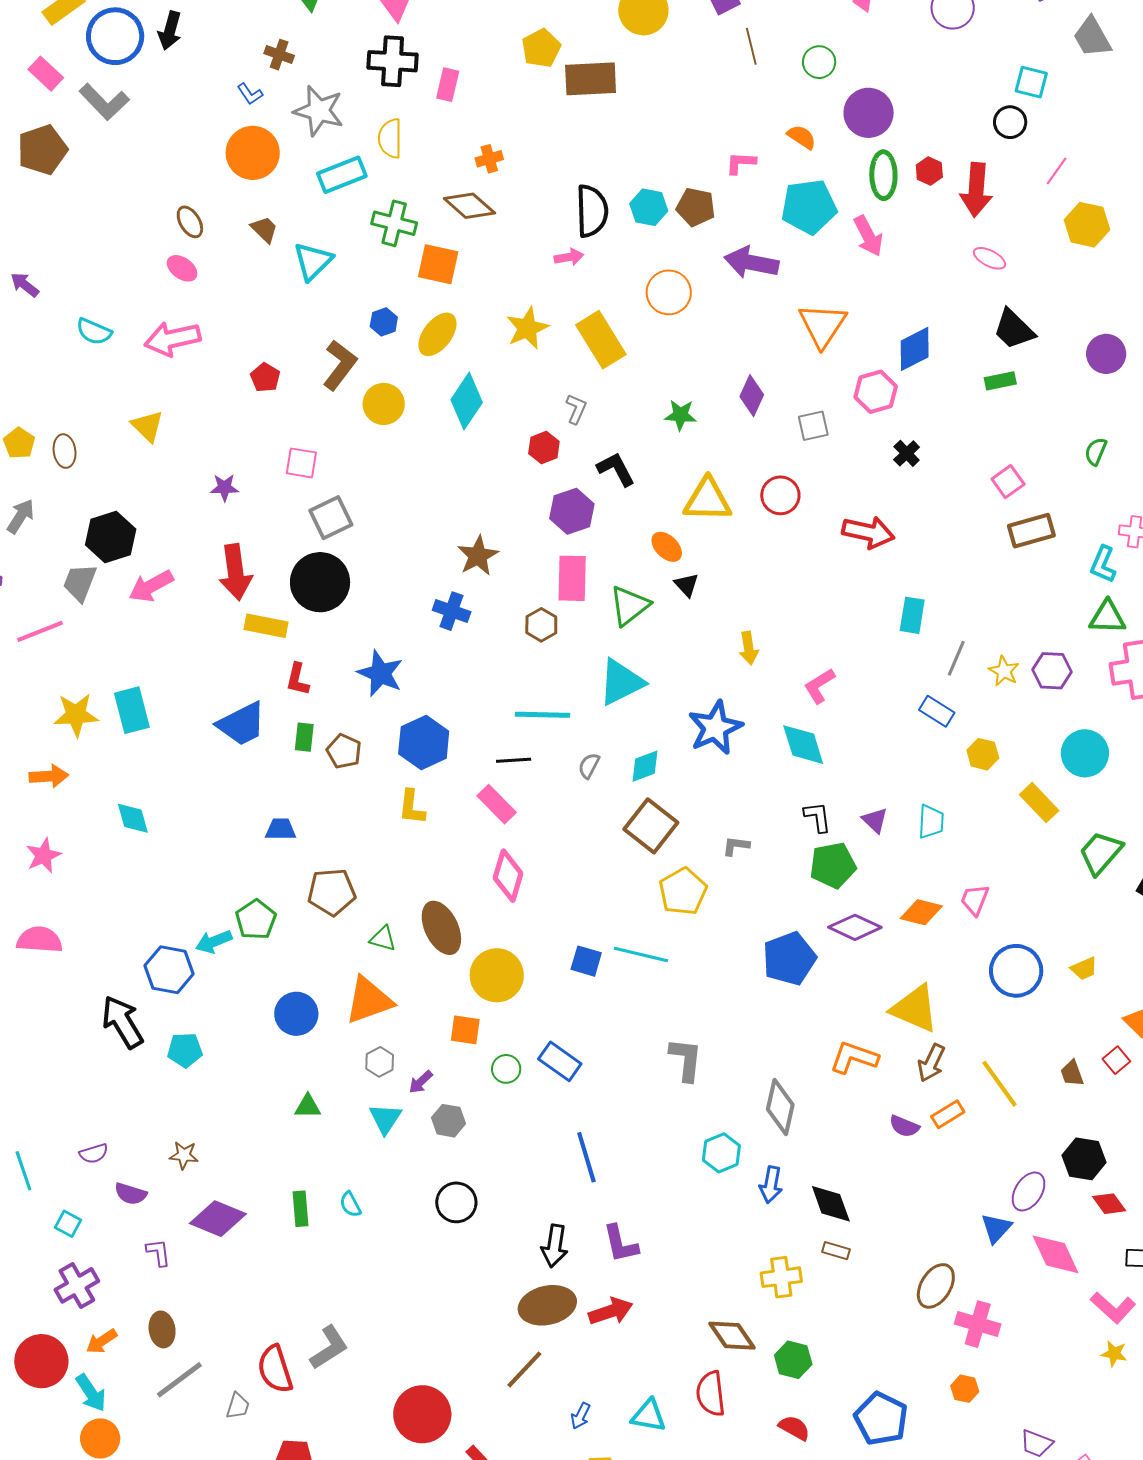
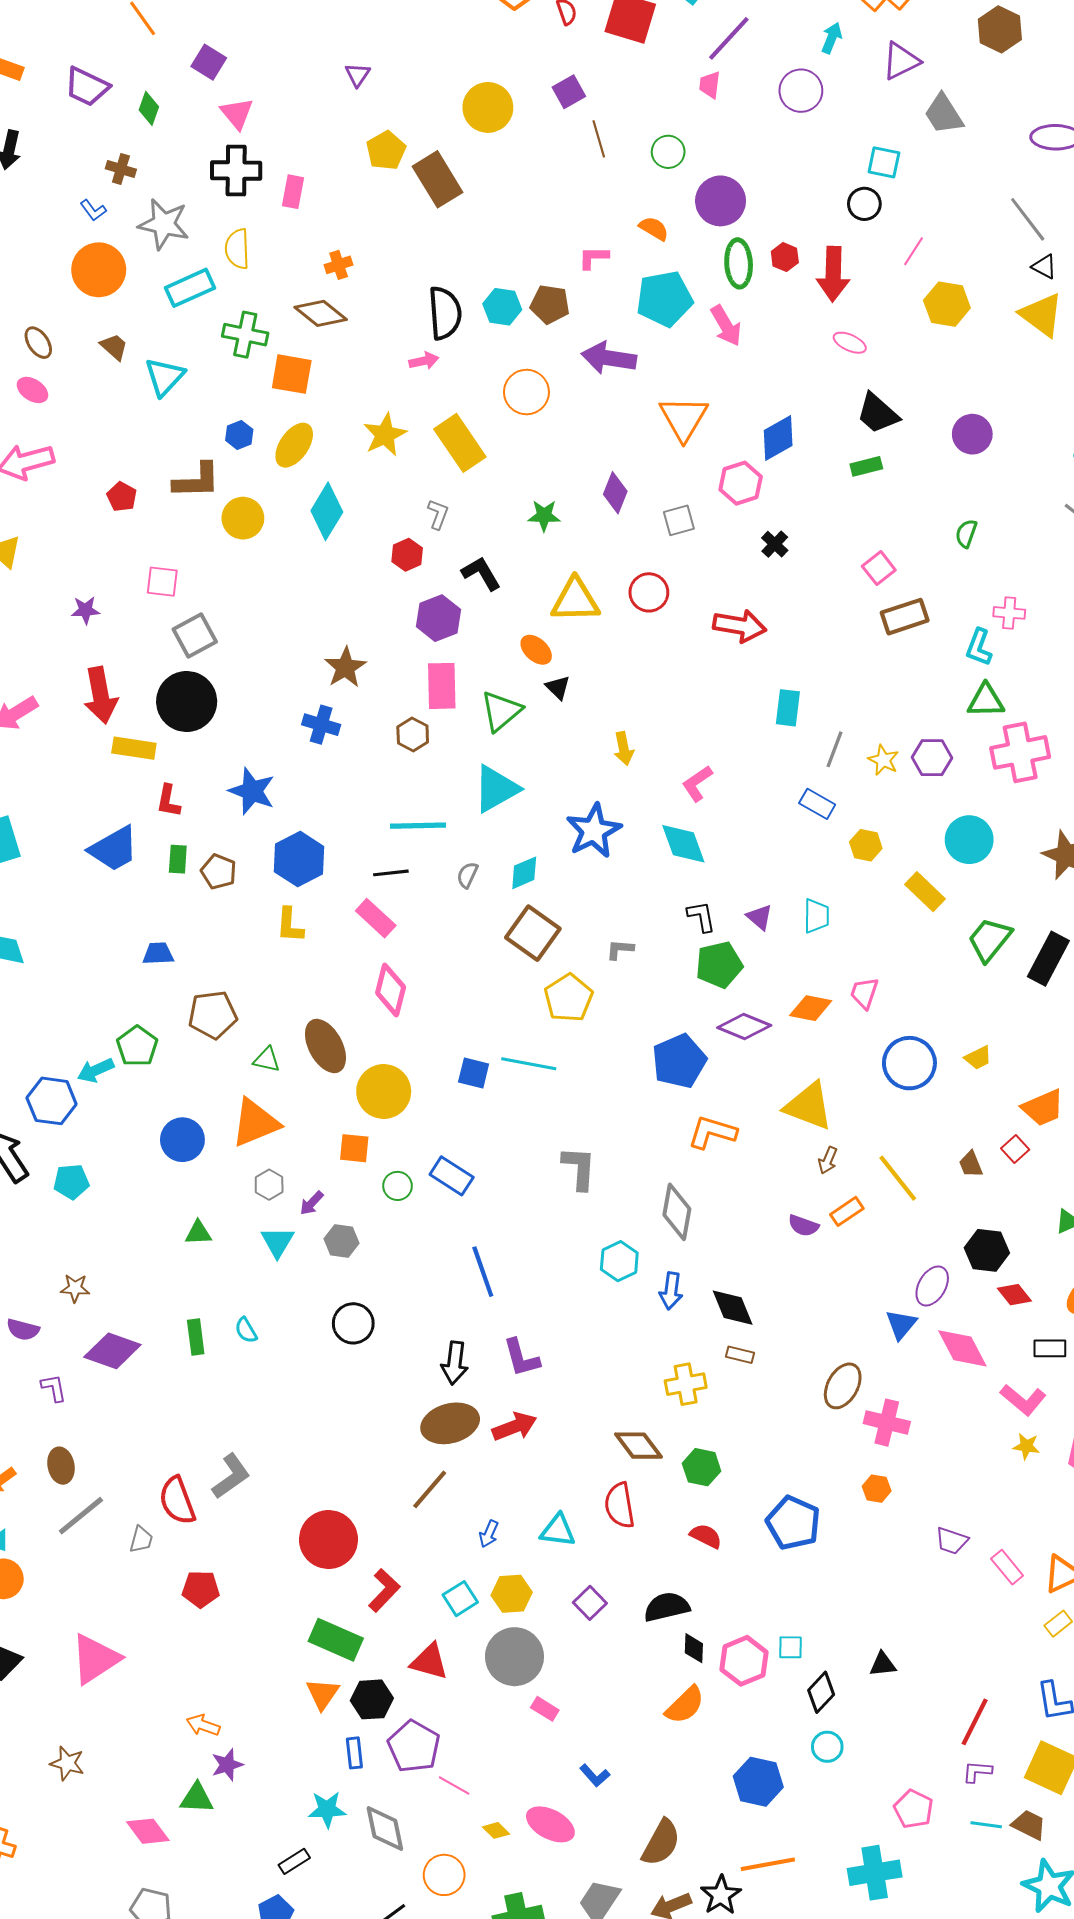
brown rectangle: (591, 79) -> (438, 179), turned 64
brown L-shape: (340, 365) -> (197, 481), turned 54
orange L-shape: (854, 1058) -> (712, 1132), moved
brown arrow: (931, 1063) -> (828, 1160), size x0.7

